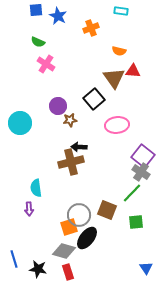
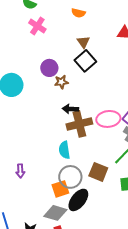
orange semicircle: (119, 51) -> (78, 13), moved
brown triangle: (114, 78) -> (83, 42), moved, size x0.6
pink ellipse: (117, 125) -> (108, 119), moved
brown cross: (71, 162) -> (79, 124), moved
cyan semicircle: (36, 188) -> (64, 150), moved

